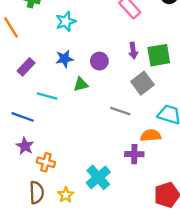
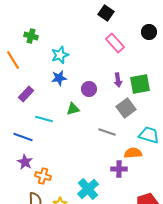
blue star: (65, 59) -> (59, 78), moved

